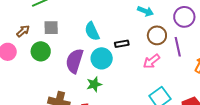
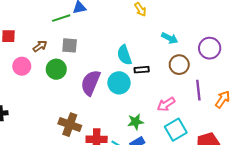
cyan semicircle: (92, 31) -> (124, 55), moved
purple line: (178, 47) -> (198, 90), moved
pink arrow: (152, 61) -> (166, 104), moved
green star: (94, 84) -> (136, 122), moved

